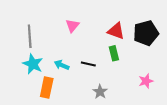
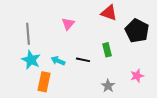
red triangle: (116, 31) -> (109, 13), moved
black pentagon: (146, 33) -> (137, 31), turned -30
gray star: (100, 92) -> (108, 86), moved

